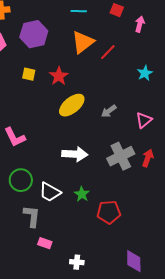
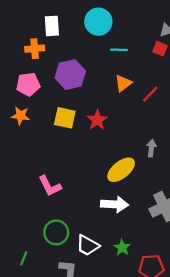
orange triangle: (83, 42) -> (123, 83), size x0.7
yellow square: (29, 74) -> (65, 118), size x1.5
yellow ellipse: (72, 105) -> (121, 170), moved
gray arrow: (109, 111) -> (151, 148), moved, turned 133

